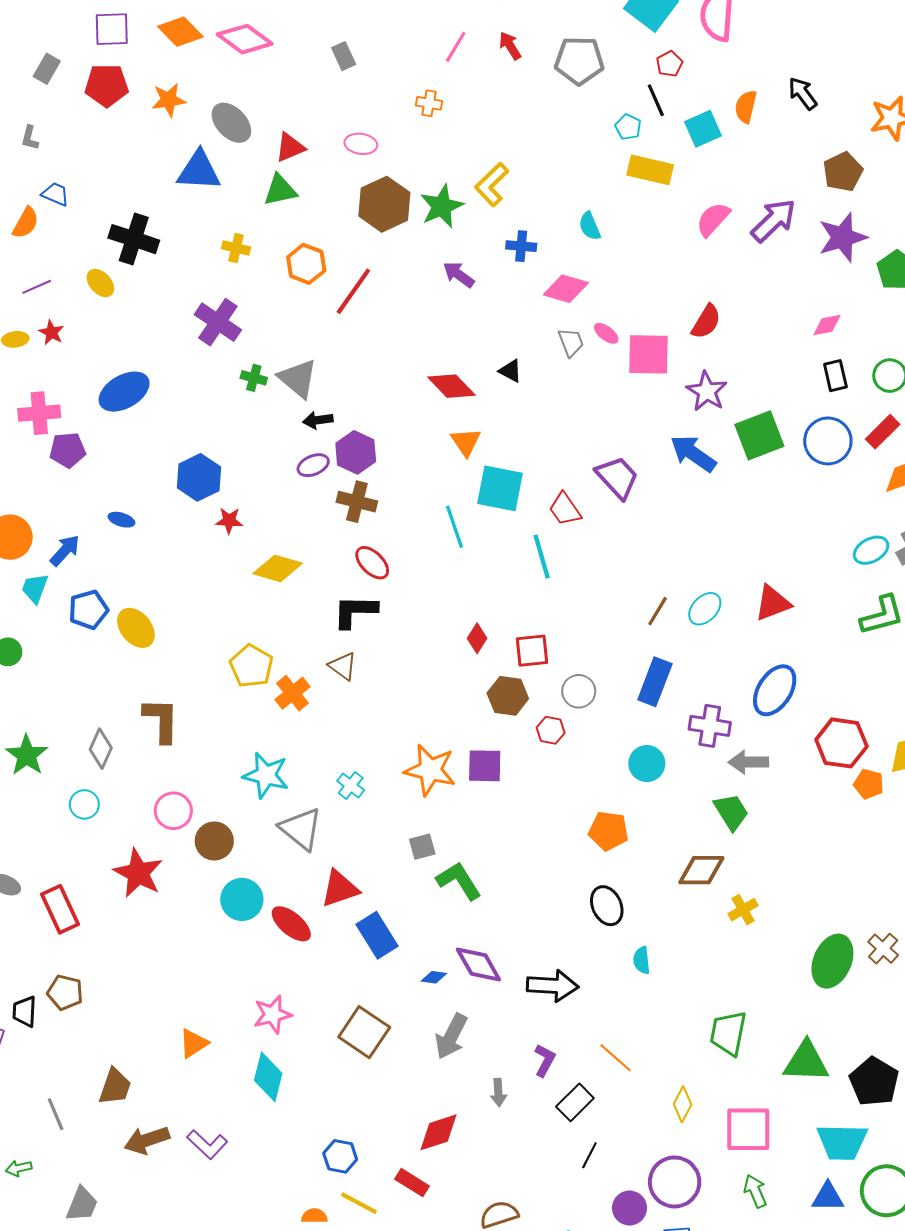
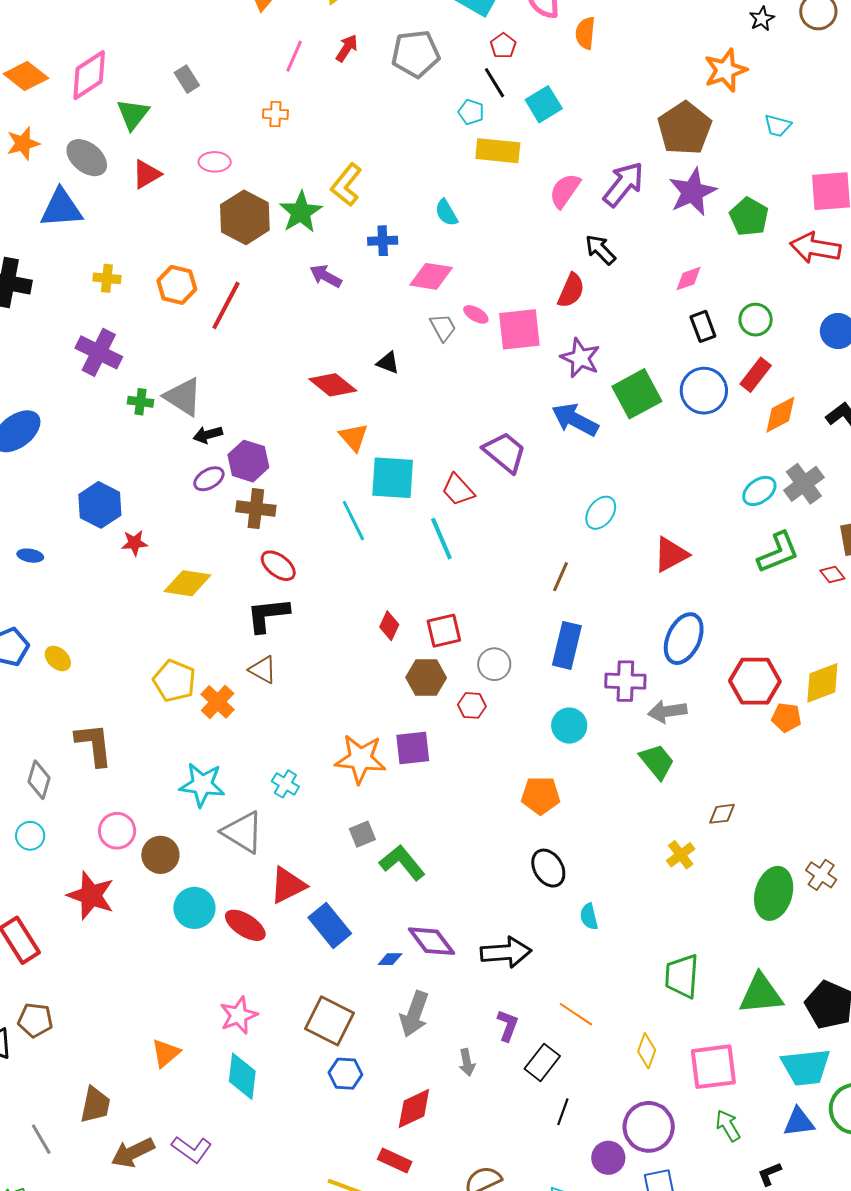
pink diamond: (245, 39) -> (89, 75), turned -62
red arrow: (510, 46) -> (347, 48), turned 72
black arrow: (803, 93) -> (600, 250), moved
orange semicircle: (746, 107) -> (585, 33), moved
brown pentagon: (843, 172) -> (685, 128), size x1.4
green triangle: (280, 190) -> (133, 114), moved, turned -33
cyan ellipse: (705, 609) -> (601, 513), moved
yellow ellipse: (136, 628) -> (58, 658), size x0.7
brown diamond: (701, 870) -> (722, 814), moved, size x0.6
blue hexagon: (340, 1156) -> (345, 1074), moved

